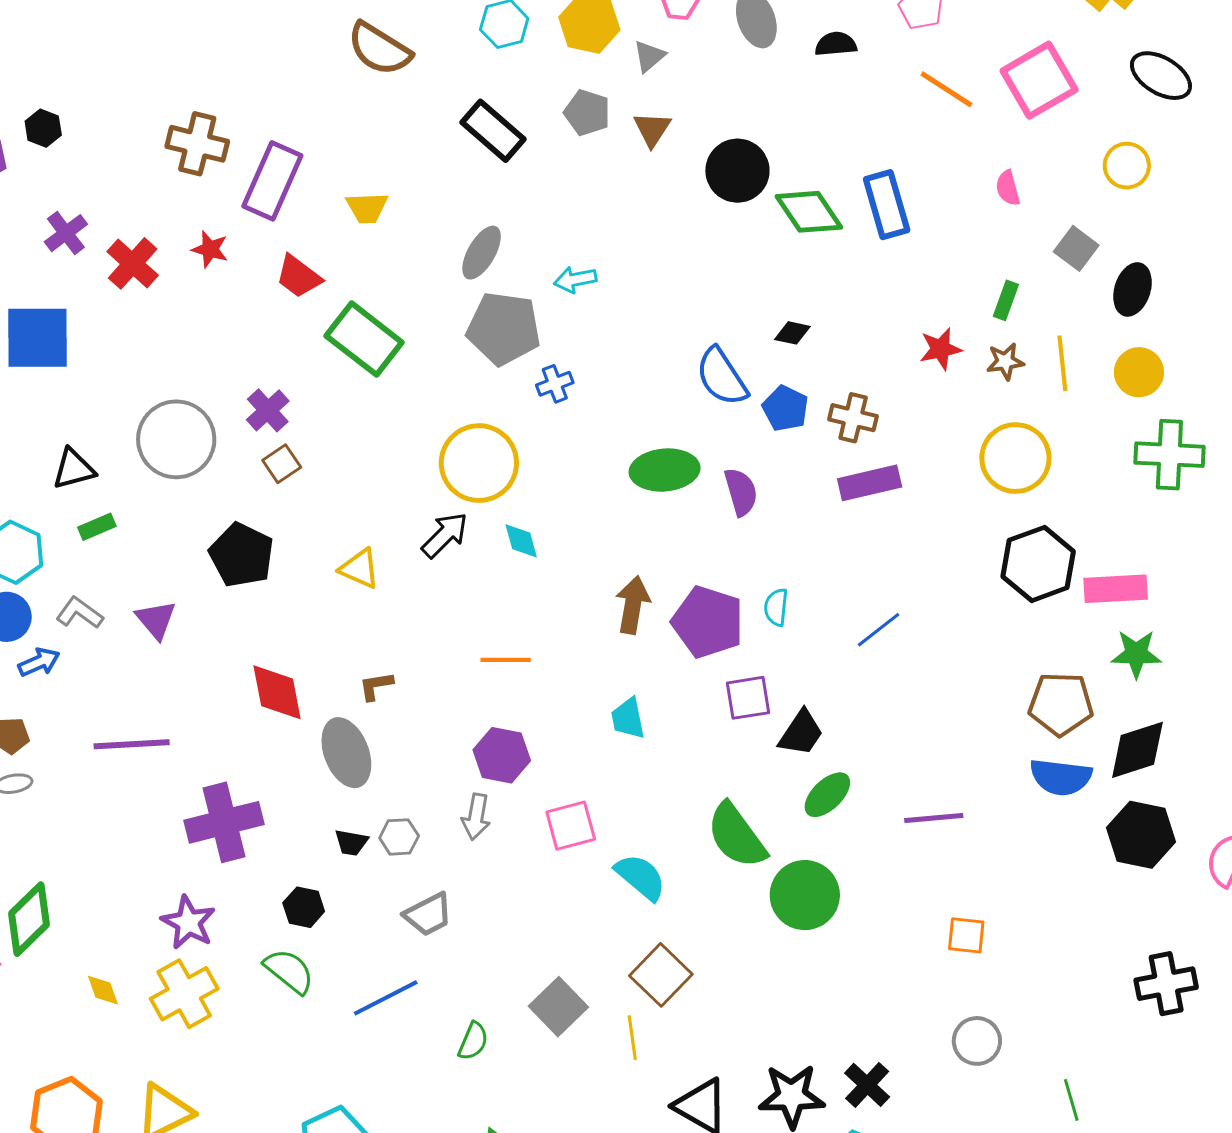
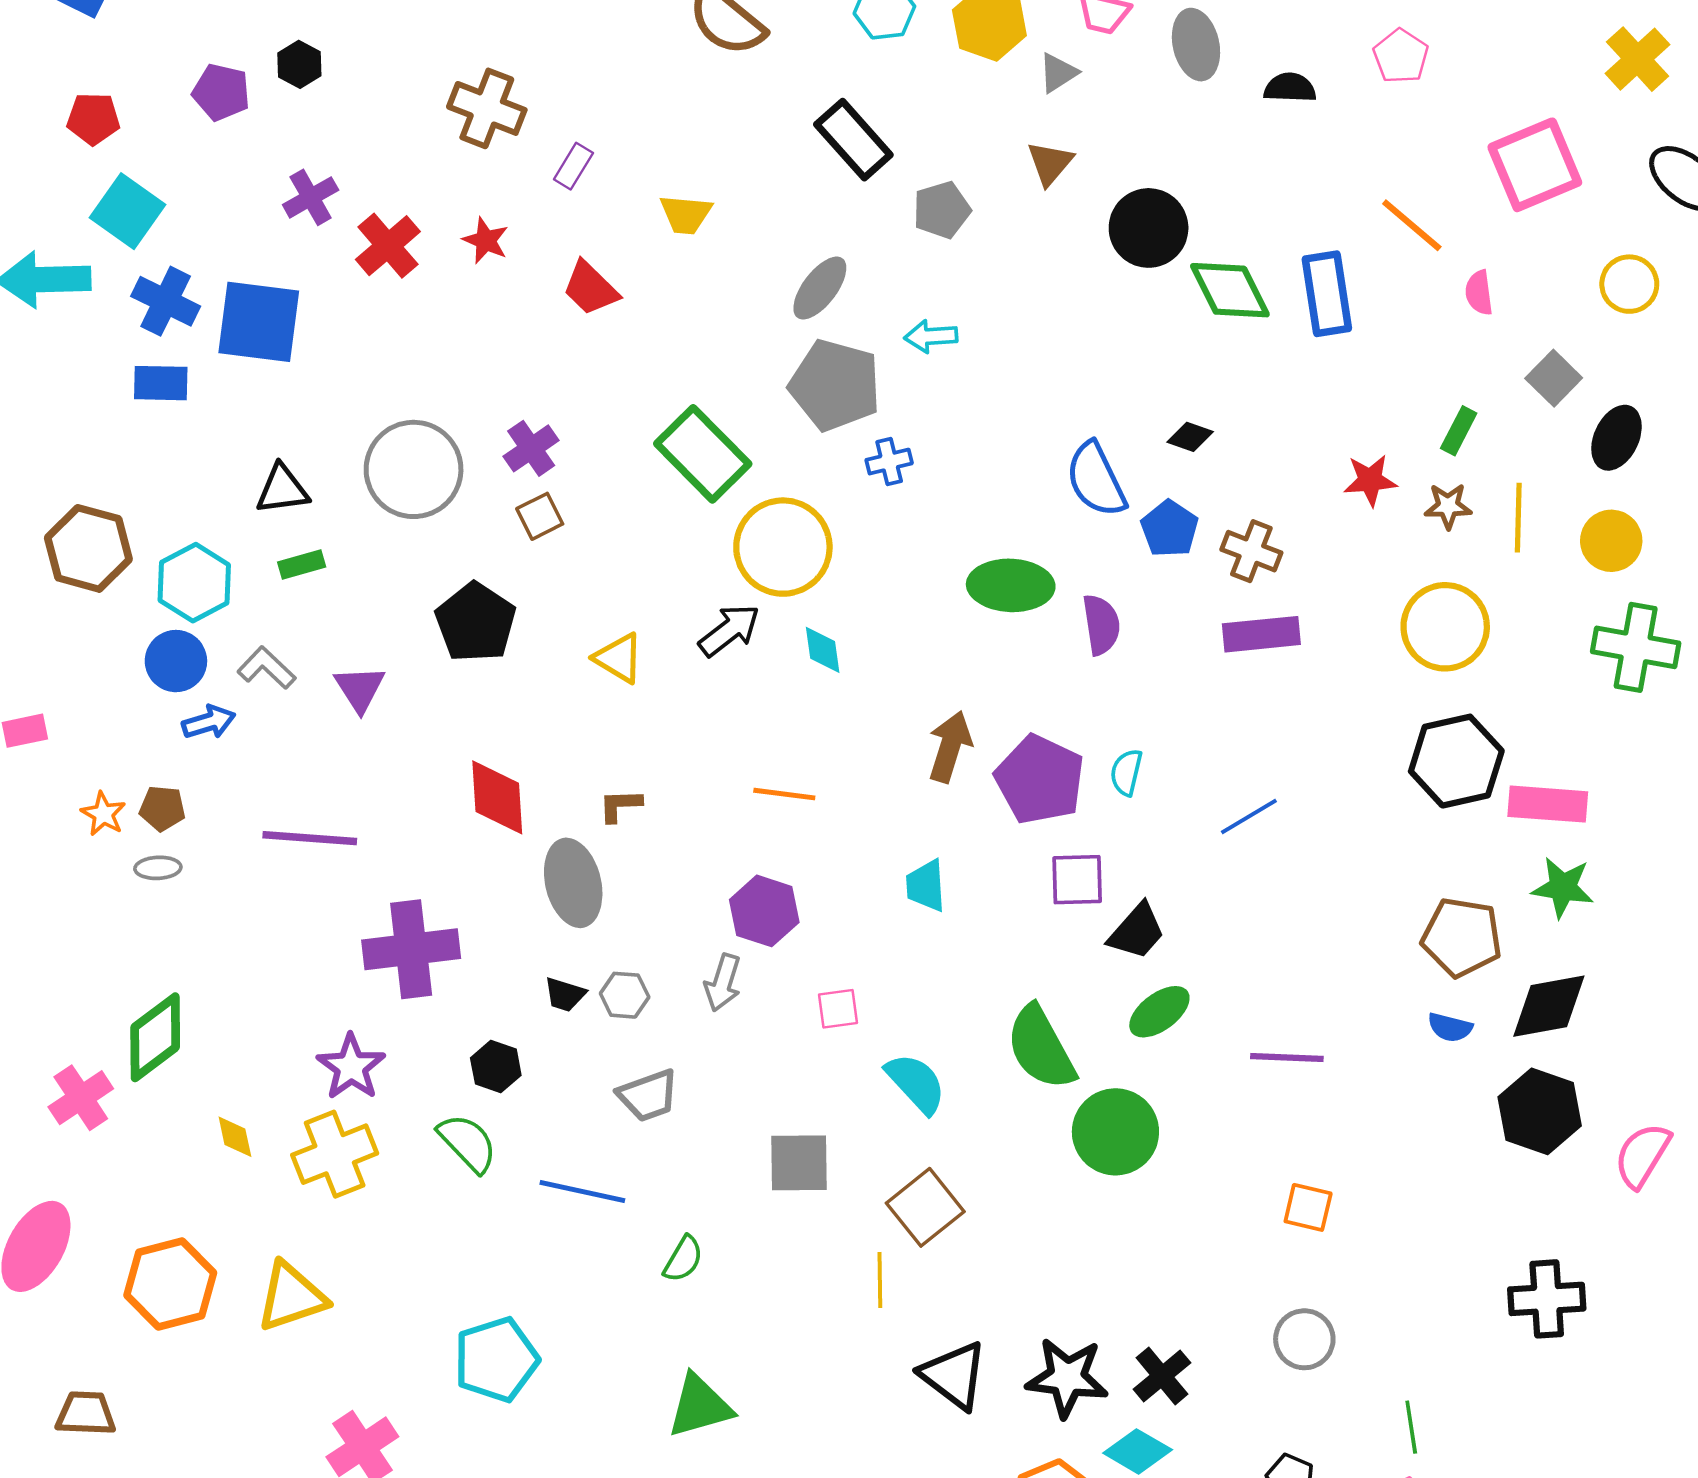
orange line: (946, 89) -> (1412, 225), moved
gray pentagon: (587, 113) -> (942, 210), moved, turned 30
purple rectangle: (272, 181) -> (573, 166), size x0.5
green rectangle: (364, 339) -> (703, 454), moved
blue semicircle: (1061, 777) -> (1450, 1027), size x0.6
pink square: (571, 826) -> (838, 1009), size x0.7
blue line: (386, 998) -> (582, 1192), turned 32
gray square: (558, 1007) -> (799, 1163), moved, turned 36

